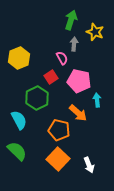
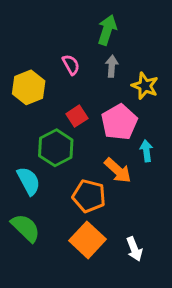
yellow star: (95, 32) -> (145, 86), moved
pink semicircle: (62, 58) -> (71, 65), moved
pink pentagon: (79, 81) -> (119, 122), turned 30

